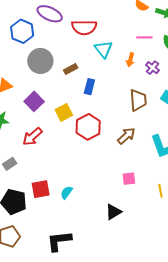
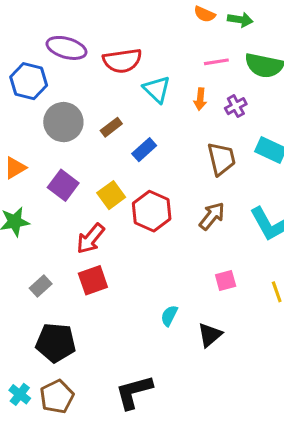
purple cross: (152, 68) -> (236, 106), turned 32
blue rectangle: (89, 87) -> (144, 150), turned 42
red arrow: (32, 137) -> (91, 239), moved
red square: (41, 189) -> (93, 280), moved
cyan semicircle: (66, 193) -> (169, 316), moved

